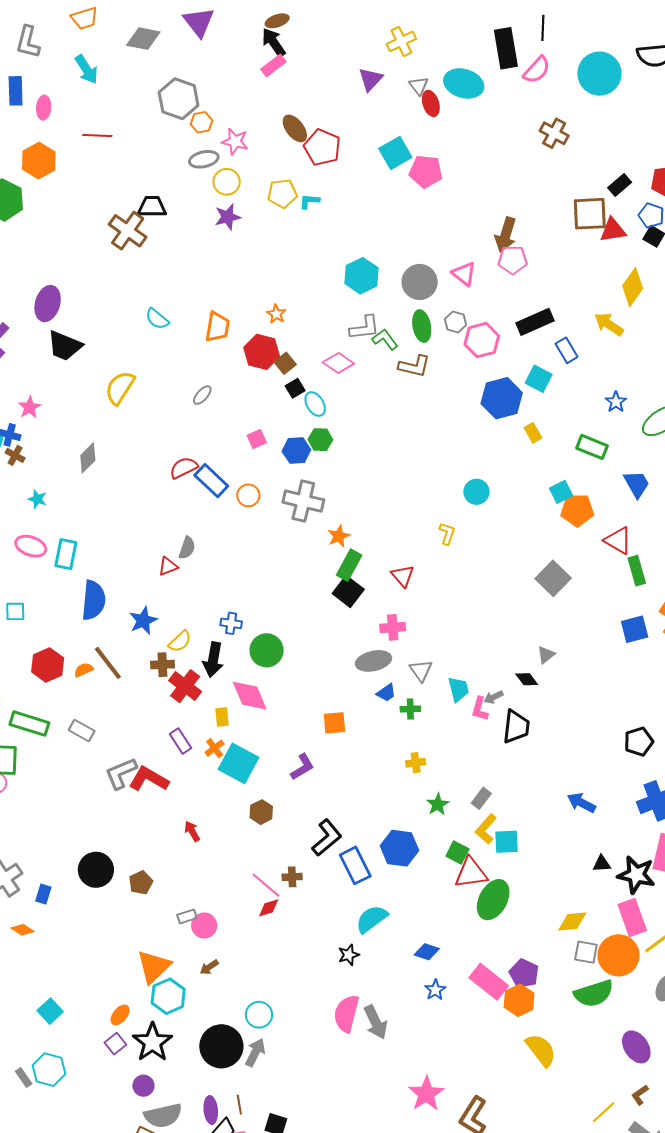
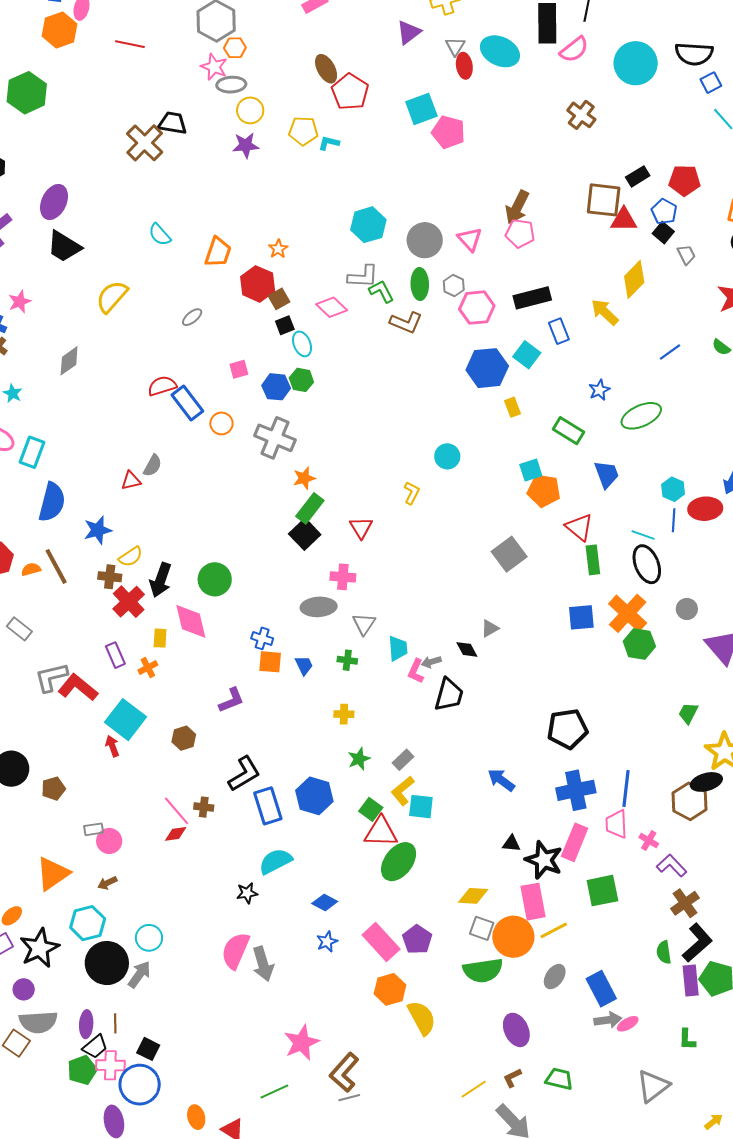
pink star: (235, 142) -> (214, 67), moved
orange hexagon: (39, 161) -> (59, 30), moved
blue cross: (231, 623) -> (262, 638), moved
blue trapezoid: (386, 693) -> (304, 665), moved, turned -90
black pentagon: (639, 742) -> (567, 729), size x1.4
cyan square: (239, 763) -> (125, 720), moved
cyan hexagon: (168, 996) -> (88, 923), moved
orange hexagon: (519, 1000) -> (390, 989), moved

